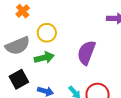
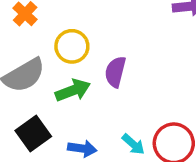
purple semicircle: (86, 53) -> (115, 72), moved, size x0.7

